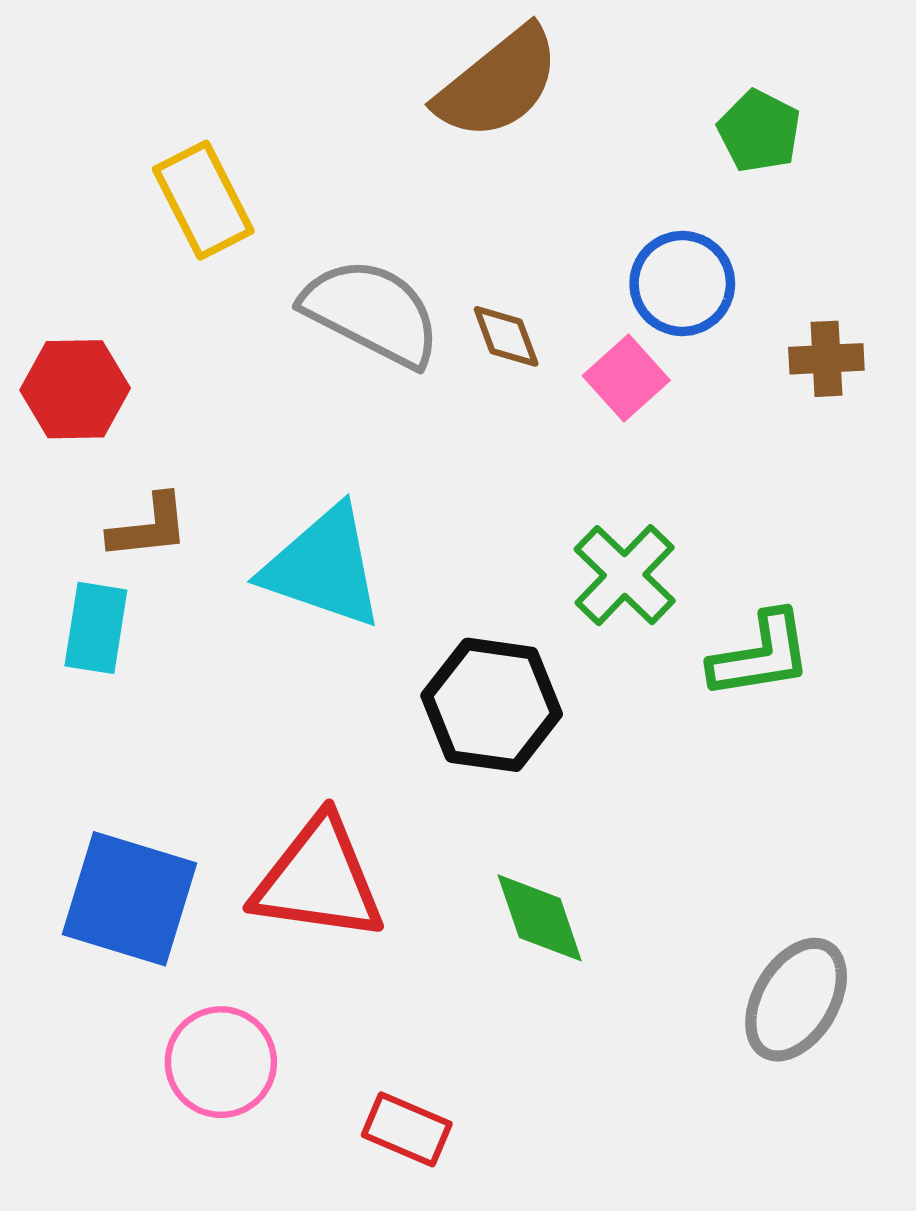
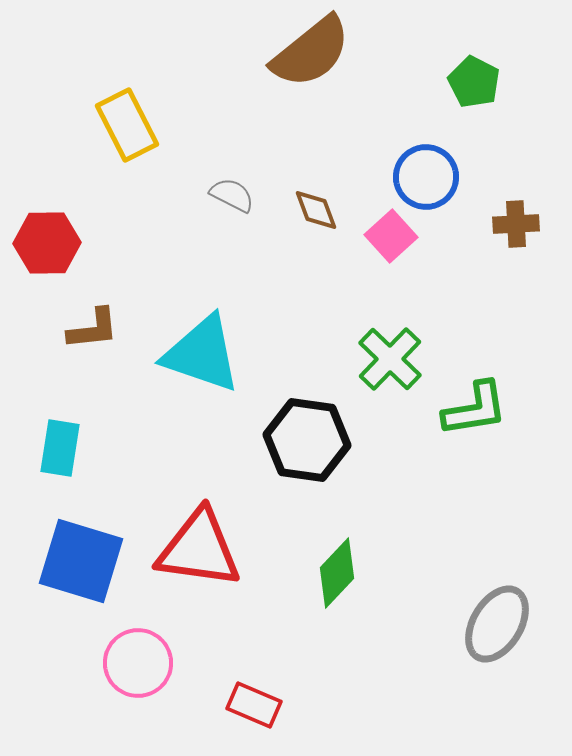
gray semicircle: (371, 312) -> (232, 195), size x0.5
cyan rectangle: (96, 628) -> (60, 448), moved
green diamond: (540, 918) -> (337, 573), turned 62

